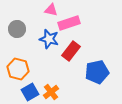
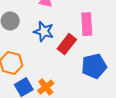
pink rectangle: (69, 23) -> (87, 24), moved, turned -75

